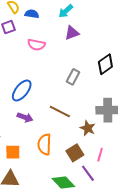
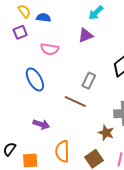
cyan arrow: (66, 11) -> (96, 13), moved
blue ellipse: (22, 90) -> (35, 79), moved, turned -65
brown line: (60, 112) -> (75, 101), moved

